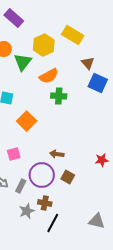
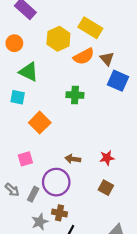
green triangle: (23, 62) -> (29, 72), moved, turned -42
orange semicircle: (49, 76) -> (84, 56), moved
red star: (102, 160) -> (107, 158), moved
brown square: (68, 177) -> (106, 188), moved

